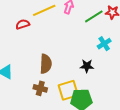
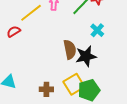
brown semicircle: (46, 64) -> (70, 49), moved
black star: (87, 66) -> (86, 56), size x1.5

